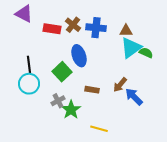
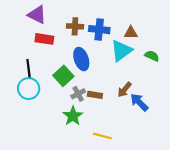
purple triangle: (24, 14) -> (37, 15), moved
brown cross: (73, 25) -> (75, 26), turned -35
red rectangle: (52, 29) -> (44, 39), moved
cyan triangle: (131, 48) -> (121, 51), moved
gray cross: (58, 101) -> (78, 94), moved

